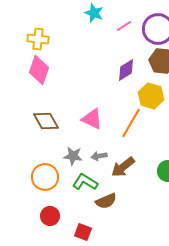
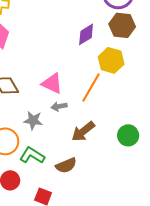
gray arrow: (99, 156) -> (59, 106), moved
green L-shape: (85, 182) -> (32, 155), moved

